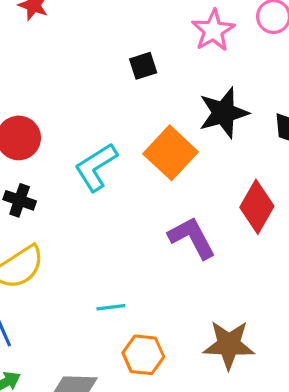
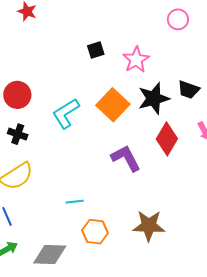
pink star: (213, 30) -> (136, 60), moved
black star: (224, 113) -> (154, 98), moved

